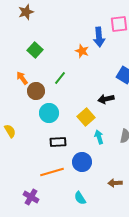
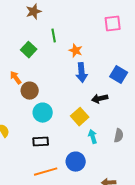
brown star: (26, 12) -> (34, 12), moved
blue arrow: (99, 37) -> (82, 73), moved
green line: (60, 78) -> (54, 36), moved, turned -48
black rectangle: (58, 142) -> (41, 142), moved

